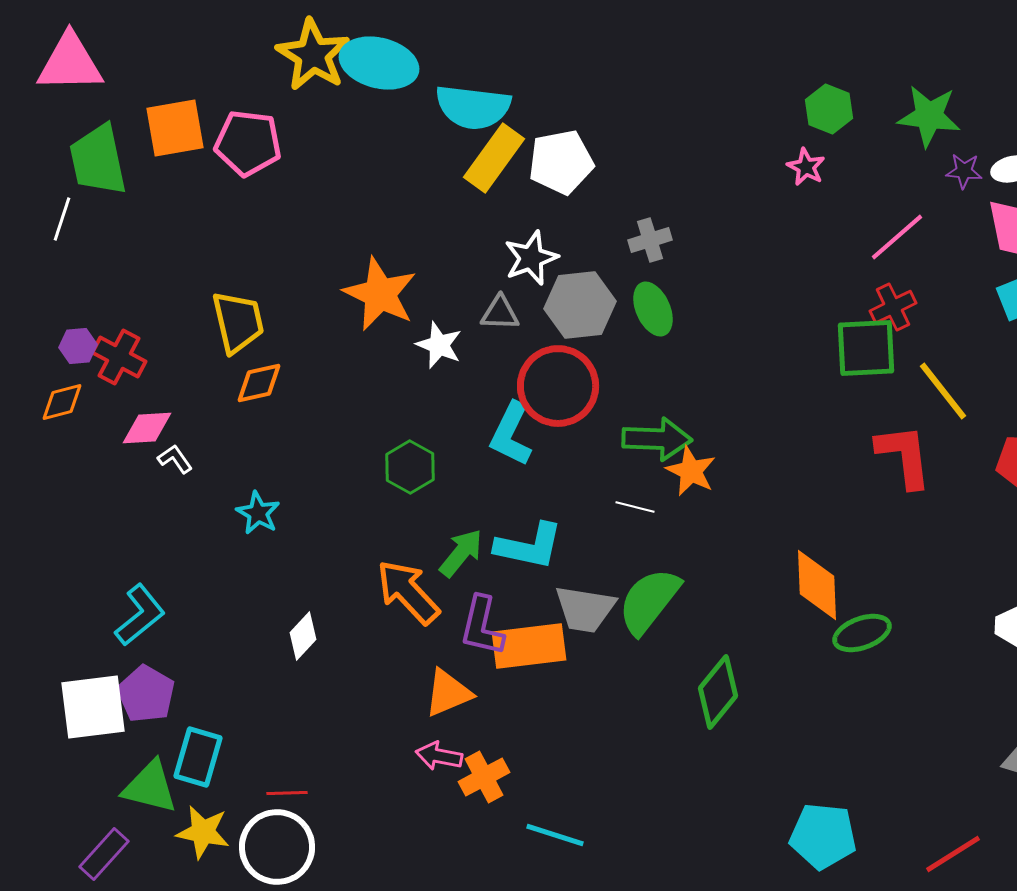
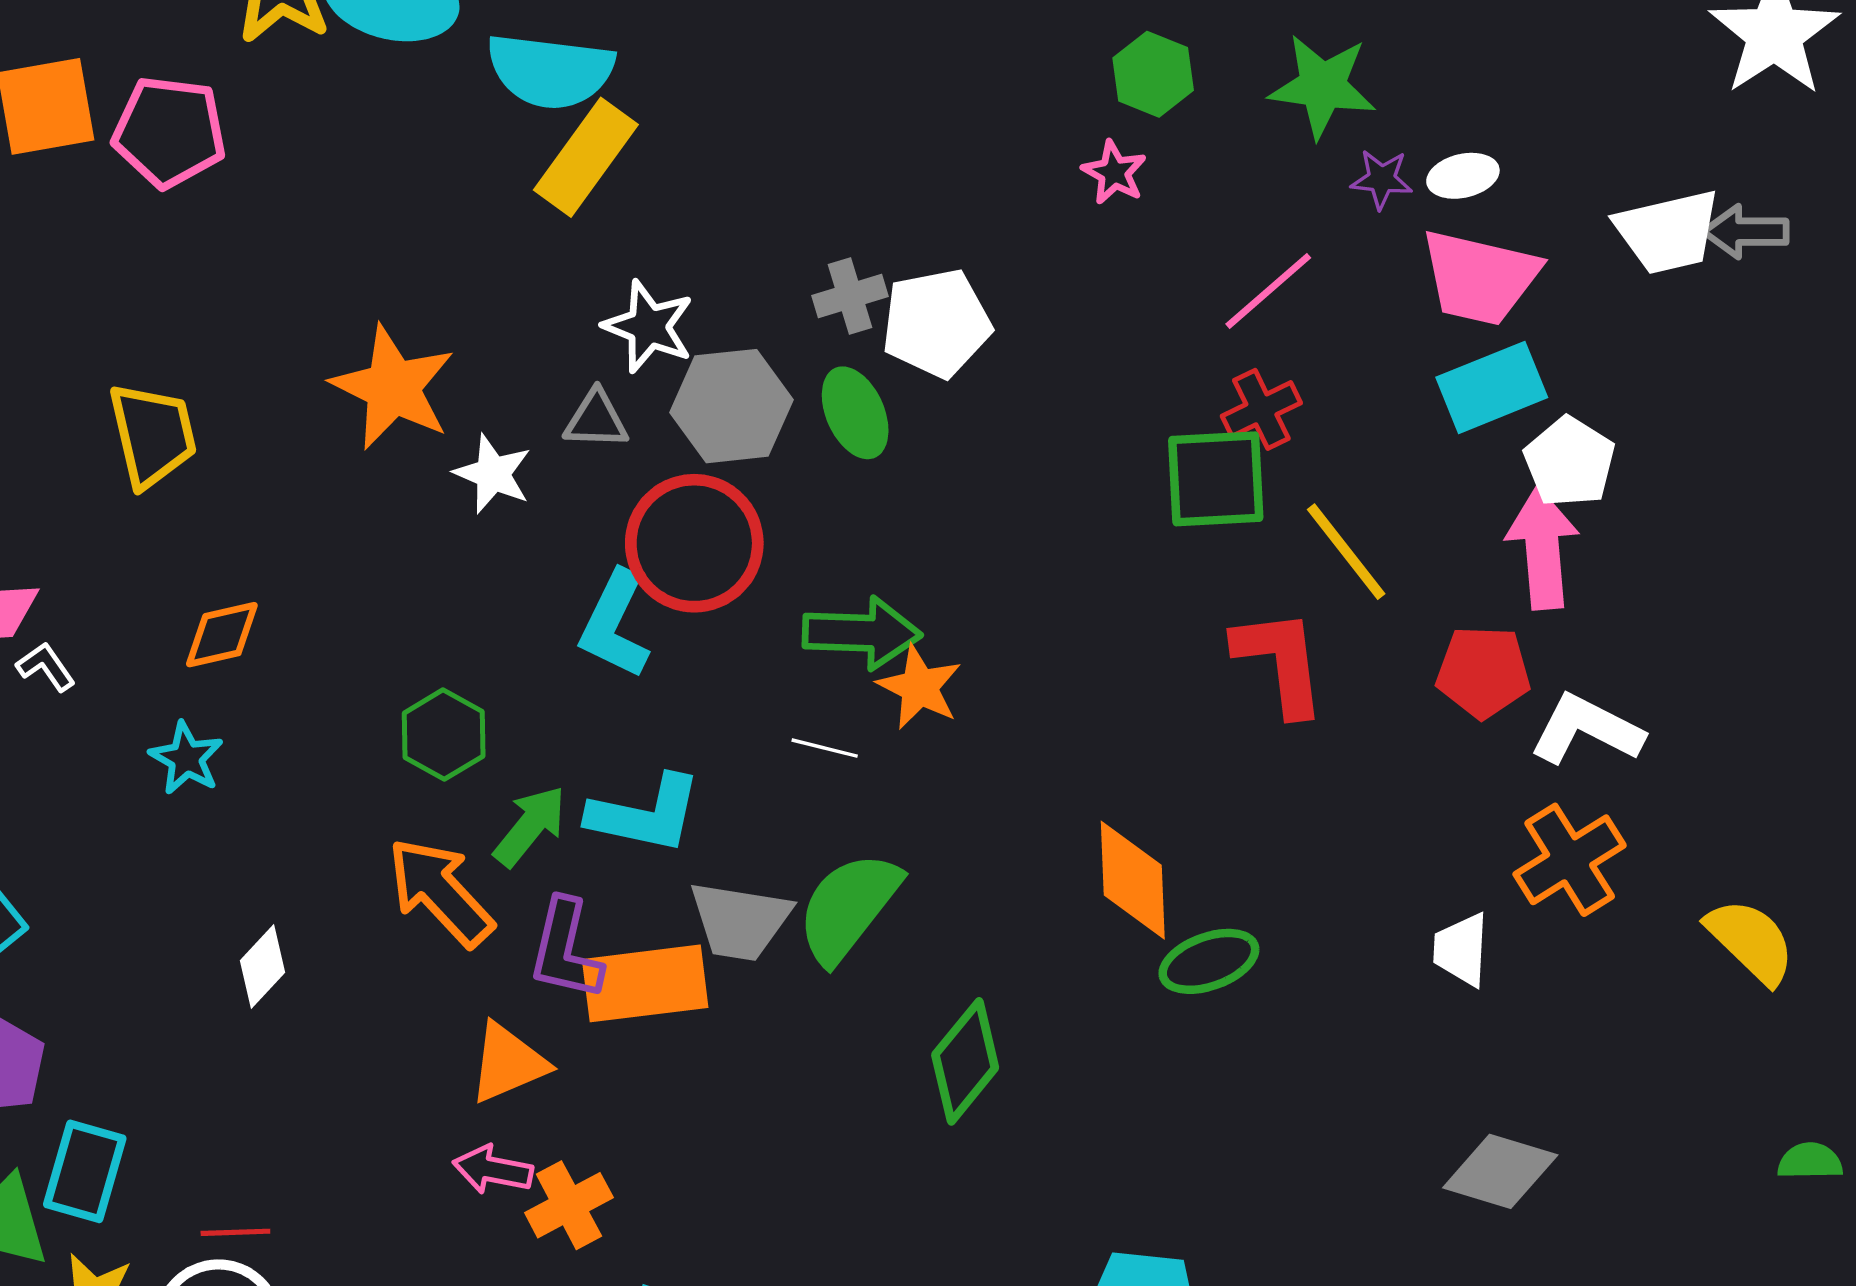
white pentagon: (561, 162) -> (936, 323), moved
white star: (531, 258) -> (649, 326), turned -30
orange diamond: (259, 383) -> (222, 635), moved
green hexagon: (410, 467) -> (444, 735), moved

